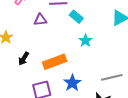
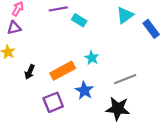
purple triangle: (40, 20) -> (14, 28), moved
cyan star: (85, 41) -> (92, 58), moved

